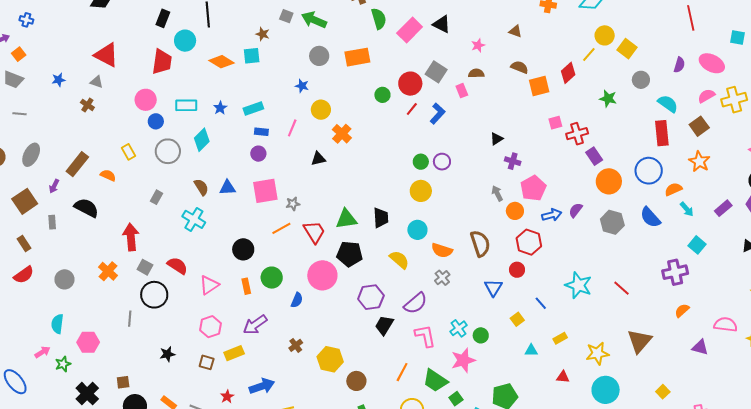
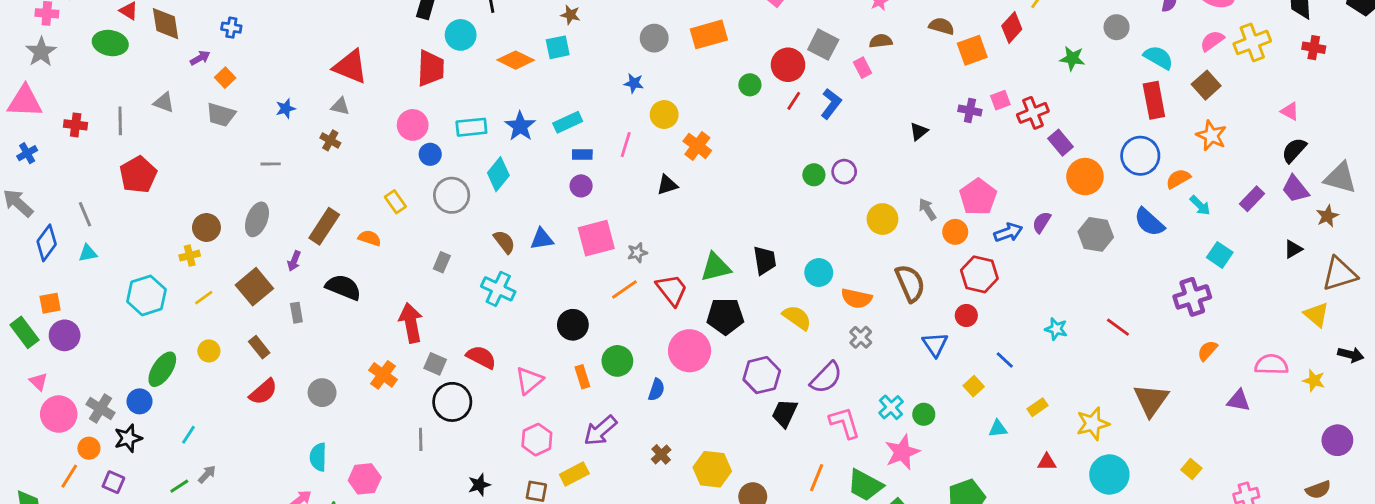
blue star: (220, 108) -> (520, 126), size x1.5
gray line: (20, 114) -> (271, 164), moved
purple cross: (513, 161) -> (970, 110), moved
yellow circle: (421, 191) -> (883, 219), moved
cyan star: (578, 285) -> (1056, 329), size x0.6

